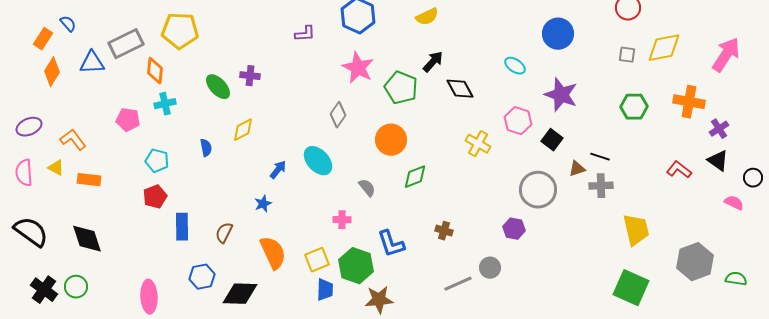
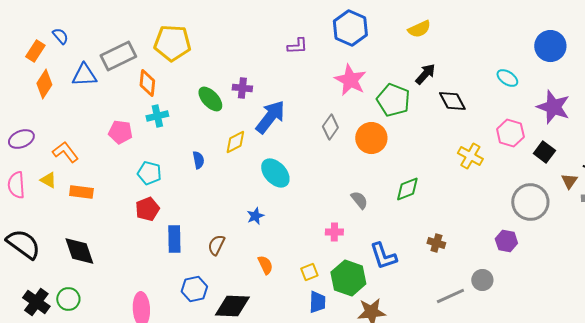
orange circle: (391, 140) -> (371, 138), moved
cyan ellipse: (318, 161) -> (275, 173), moved
brown triangle: (577, 169) -> (569, 181), turned -36
blue arrow: (278, 170) -> (270, 117), moved, size x1.8
orange semicircle: (273, 253) -> (265, 265), size x0.6
yellow square: (317, 260) -> (309, 272), size x0.7

